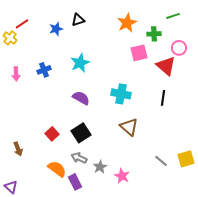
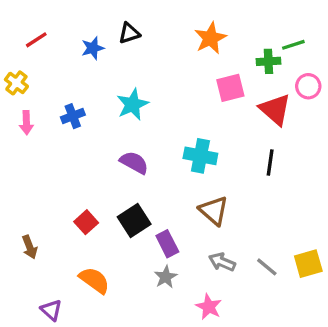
green line: (173, 16) -> (293, 45), moved
green cross: (154, 34) -> (268, 61), moved
yellow cross: (10, 38) -> (16, 83), moved
pink circle: (179, 48) -> (308, 86), moved
gray arrow: (79, 158) -> (222, 262), moved
pink star: (122, 176) -> (209, 307), moved
purple rectangle: (75, 182) -> (167, 244), moved
purple triangle: (11, 187) -> (51, 310), moved

